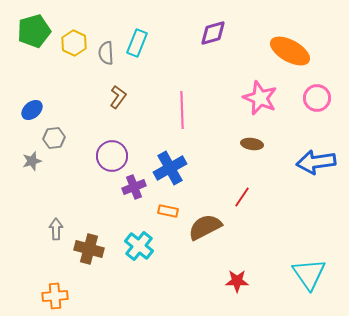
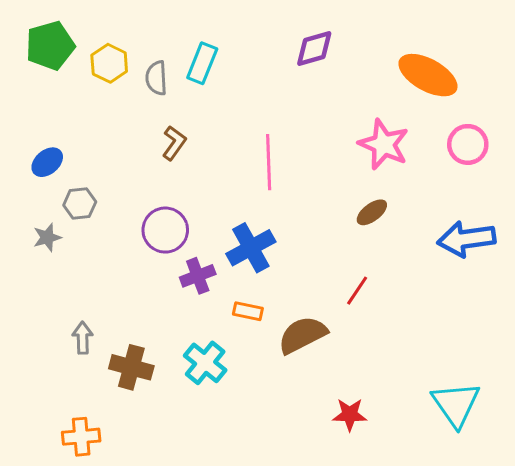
brown ellipse: (252, 144) -> (372, 212), turned -45

